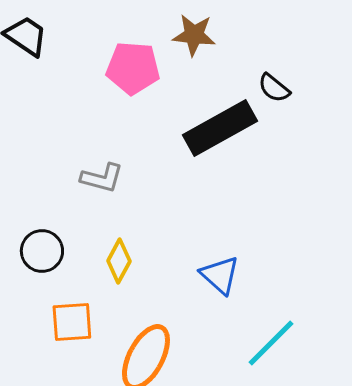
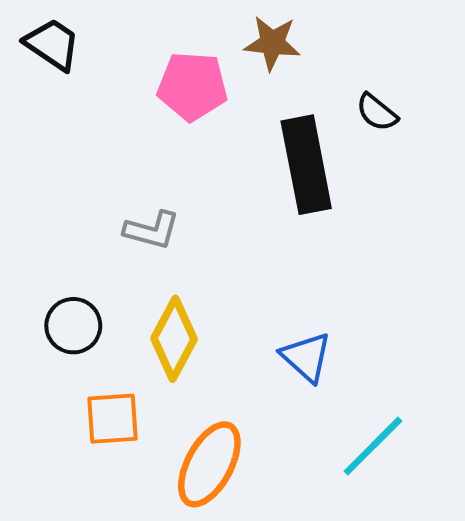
black rectangle: (220, 128) -> (306, 165), turned -72
yellow diamond: (119, 261) -> (174, 339), size x1.4

